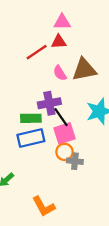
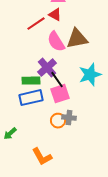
red triangle: (59, 42) -> (55, 15), turned 32
pink semicircle: (60, 73) -> (56, 42), size x1.5
purple cross: (49, 103) -> (47, 68), turned -30
orange circle: (64, 152) -> (58, 121), moved

